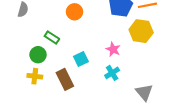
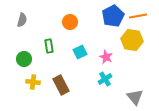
green rectangle: (52, 38) -> (49, 46), turned 48
green circle: (38, 55) -> (24, 59), moved
cyan square: (81, 59) -> (80, 52), moved

